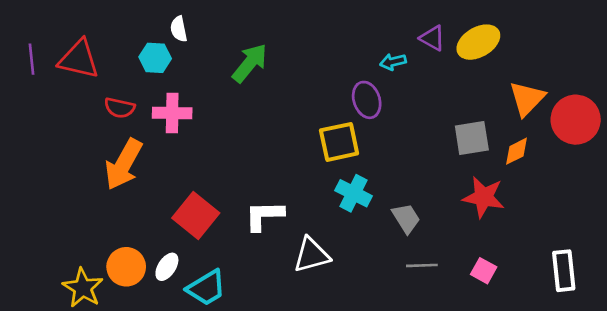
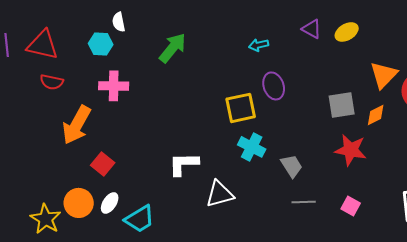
yellow ellipse: (478, 42) -> (347, 32), size x0.7
cyan arrow: (393, 62) -> (259, 45), moved
purple ellipse: (367, 100) -> (274, 86), moved
red semicircle: (120, 108) -> (52, 82), moved
red square: (196, 216) -> (103, 164), moved, size x0.7

